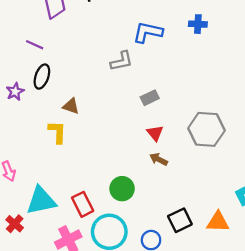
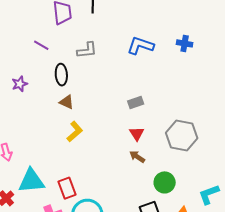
gray L-shape: (122, 61) -> (87, 50), moved
black ellipse: (42, 77) -> (61, 75), moved, turned -30
yellow L-shape: (57, 132) -> (75, 132), moved, turned 40
green circle: (122, 189) -> (165, 182), moved

